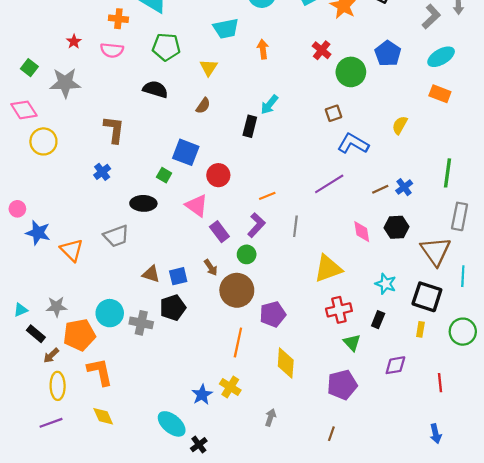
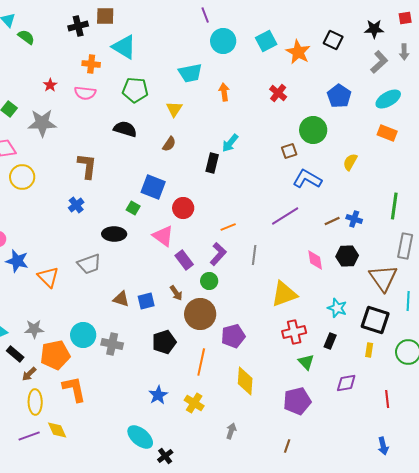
green circle: (351, 72) -> (313, 130), moved
blue cross: (404, 187) -> (354, 219), turned -35
black pentagon: (173, 308) -> (164, 342), moved
blue star: (202, 395) -> (158, 395), moved
yellow diamond: (103, 416) -> (57, 430), moved

